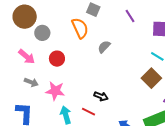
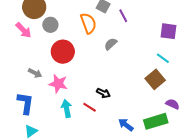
purple line: (130, 16) -> (123, 16), moved
pink arrow: (27, 57) -> (23, 30), moved
red circle: (57, 59) -> (63, 52), size x1.5

